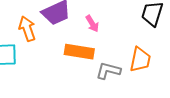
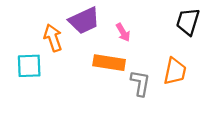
gray L-shape: (108, 71) -> (140, 83), turned 85

